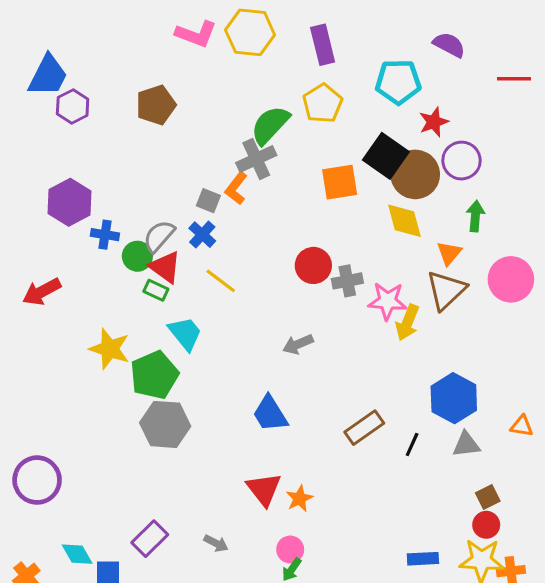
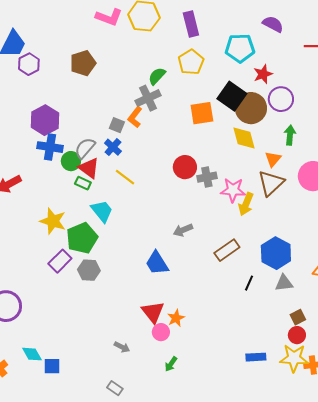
green semicircle: (270, 125) -> (157, 76), size x0.7
purple hexagon: (69, 202) -> (45, 120), moved
blue cross: (105, 235) -> (50, 147), size x1.4
gray arrow: (298, 344) -> (183, 230), moved
gray hexagon: (165, 424) -> (89, 270), size x0.7
brown rectangle: (364, 428) -> (227, 250), moved
purple rectangle: (150, 539) -> (60, 261), moved
pink circle: (290, 549) -> (161, 332), moved

